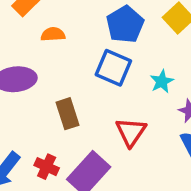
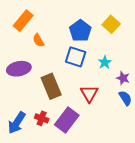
orange semicircle: (53, 34) -> (38, 40), turned -112
brown rectangle: (67, 114) -> (51, 86), size x1.4

